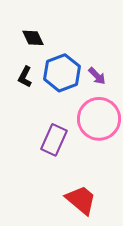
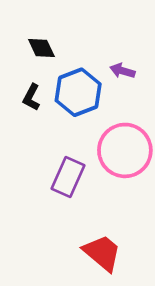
purple arrow: (97, 76) -> (122, 71), moved, turned 150

